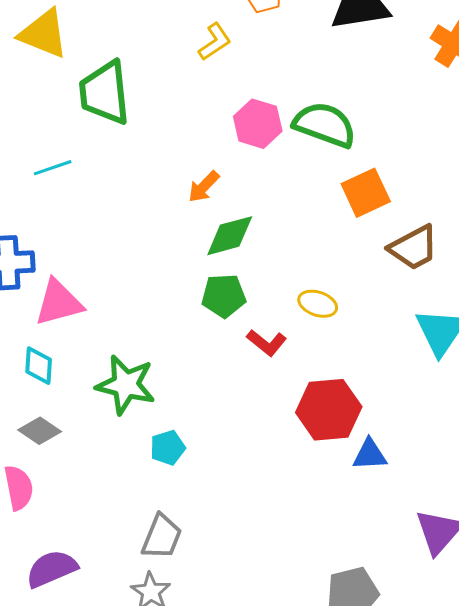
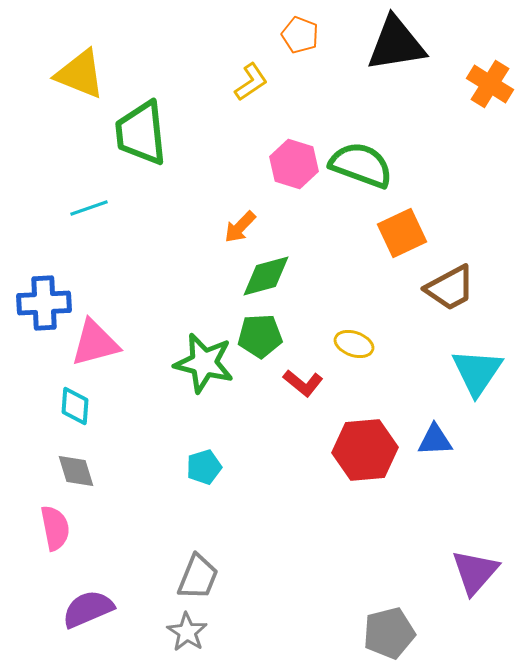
green star: (126, 385) -> (204, 363), moved
gray diamond: (40, 431) -> (76, 471), turned 39
cyan pentagon: (168, 448) -> (204, 467), moved
blue triangle: (370, 455) -> (435, 440), moved

